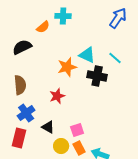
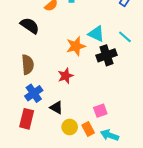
black semicircle: (22, 47) -> (30, 26), turned 60
black cross: (97, 76) -> (107, 55), turned -30
pink square: (77, 130) -> (100, 111), moved

